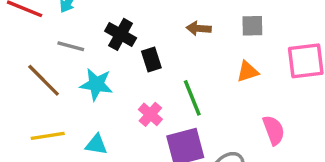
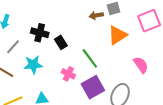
brown arrow: (199, 28) -> (96, 15), moved
gray line: (71, 46) -> (13, 47), turned -49
orange triangle: (248, 71) -> (117, 35), size x1.5

